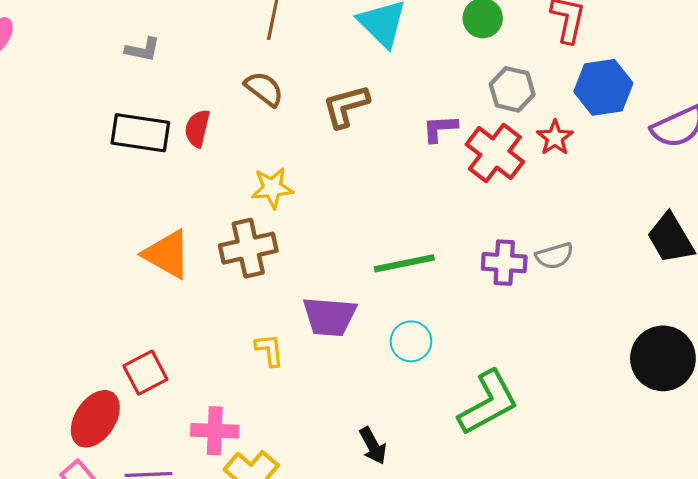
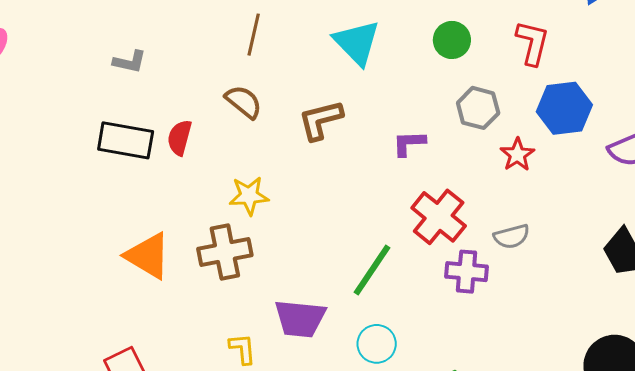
red cross: (495, 153) -> (439, 217), moved
gray semicircle: (554, 256) -> (512, 236), moved
green line: (404, 263) -> (372, 270), turned -46

